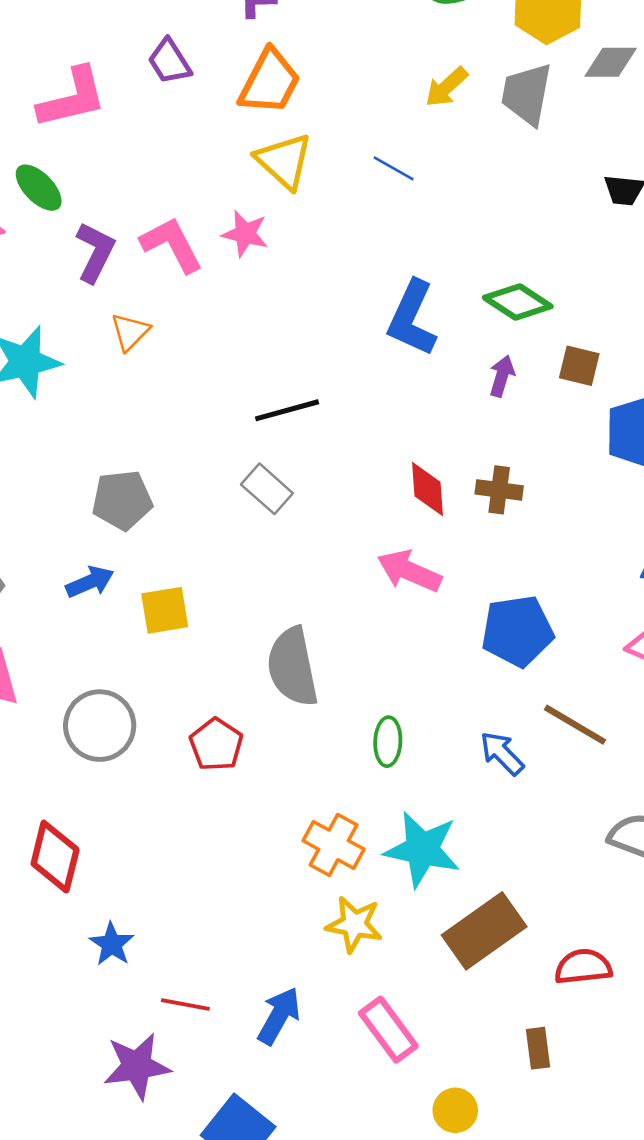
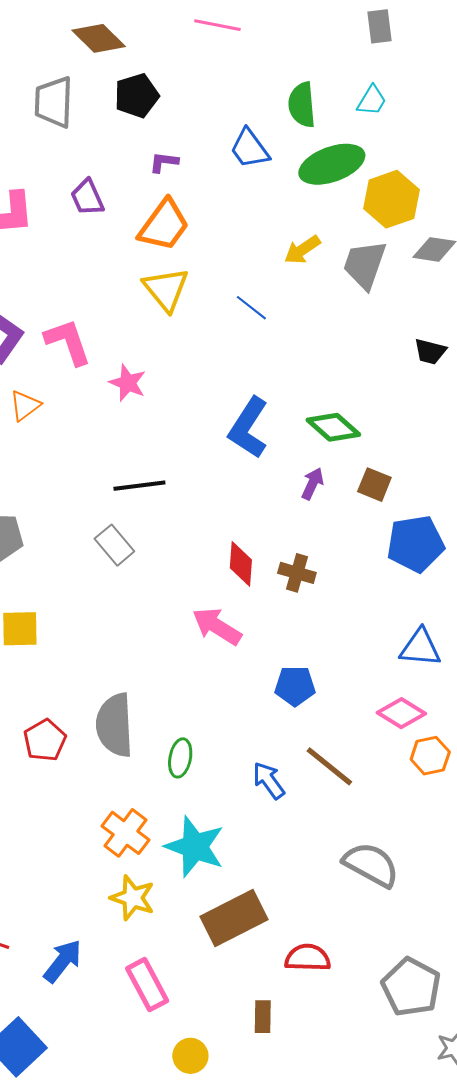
pink star: (245, 234) -> (128, 383), moved
blue pentagon: (517, 631) -> (295, 686), size x0.7
gray semicircle: (293, 667) -> (115, 725), moved

